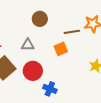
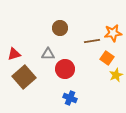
orange square: (61, 49) -> (107, 58), moved, turned -32
red circle: (33, 71) -> (65, 69), moved

